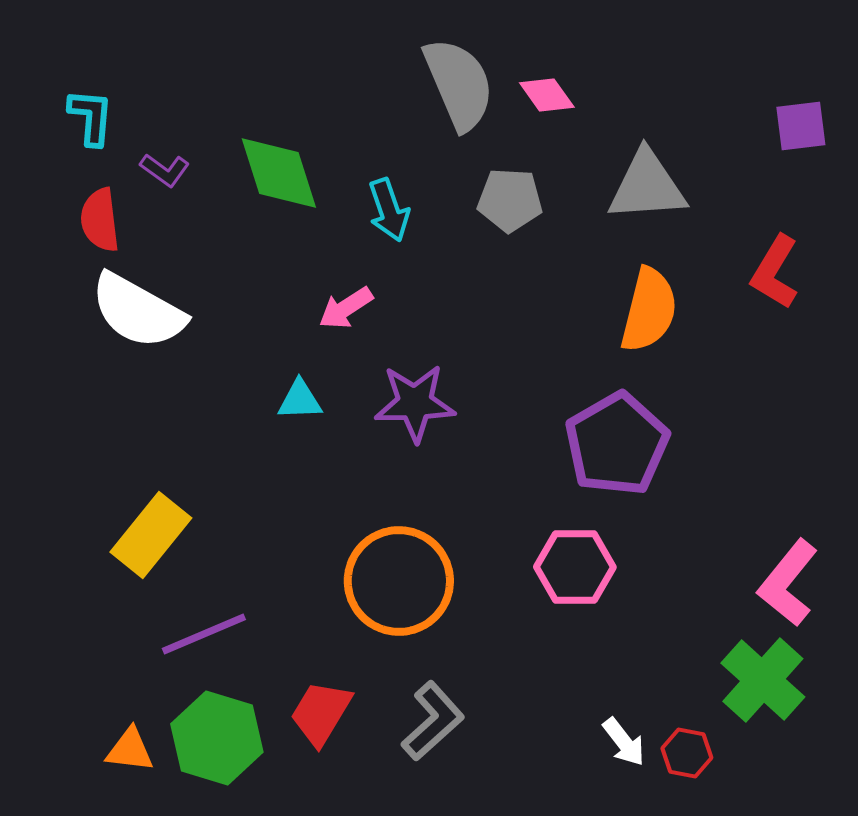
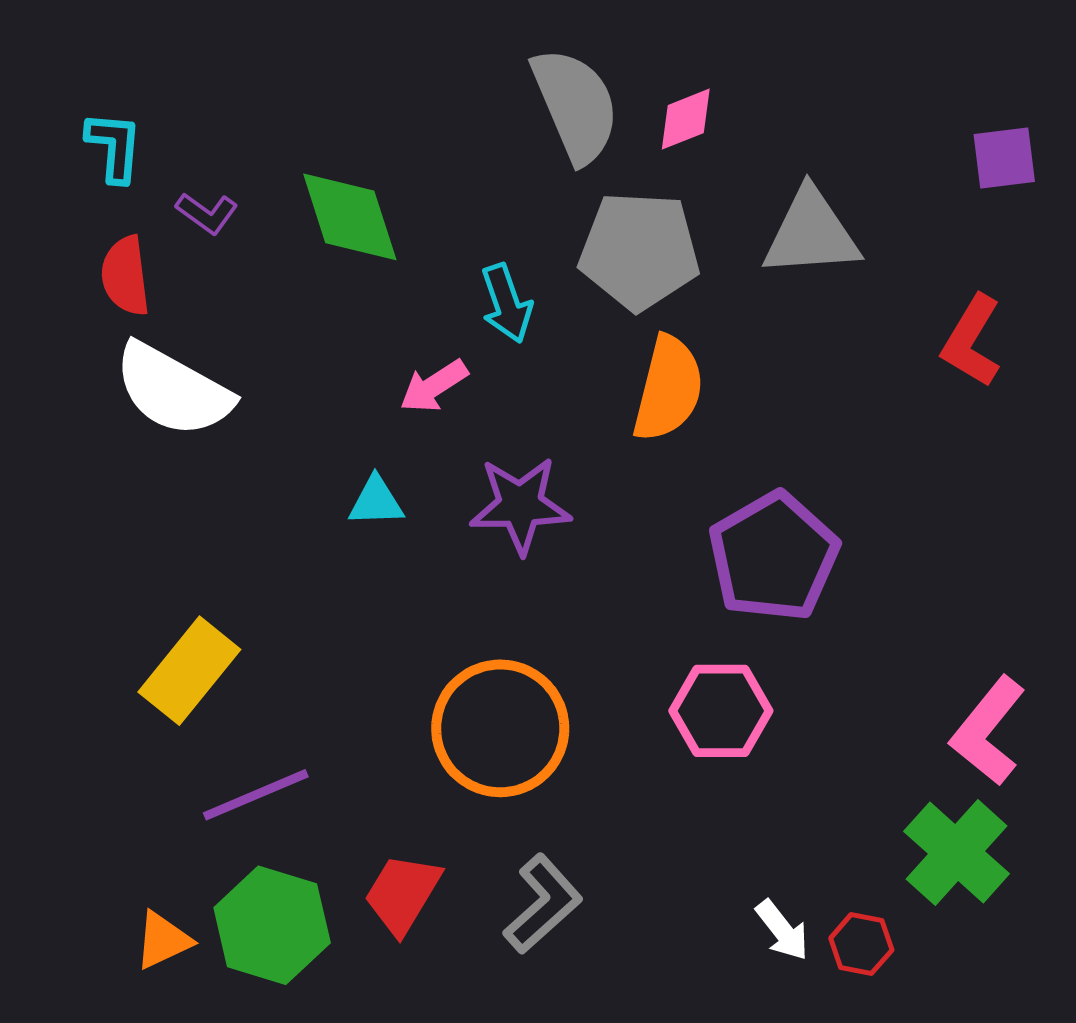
pink diamond: (547, 95) -> (686, 119), turned -76
gray pentagon: (510, 200) -> (639, 251), size x1.5
cyan arrow: (389, 210) -> (506, 303), moved
orange semicircle: (649, 310) -> (668, 389), moved
orange triangle: (130, 750) -> (163, 940), turned -32

